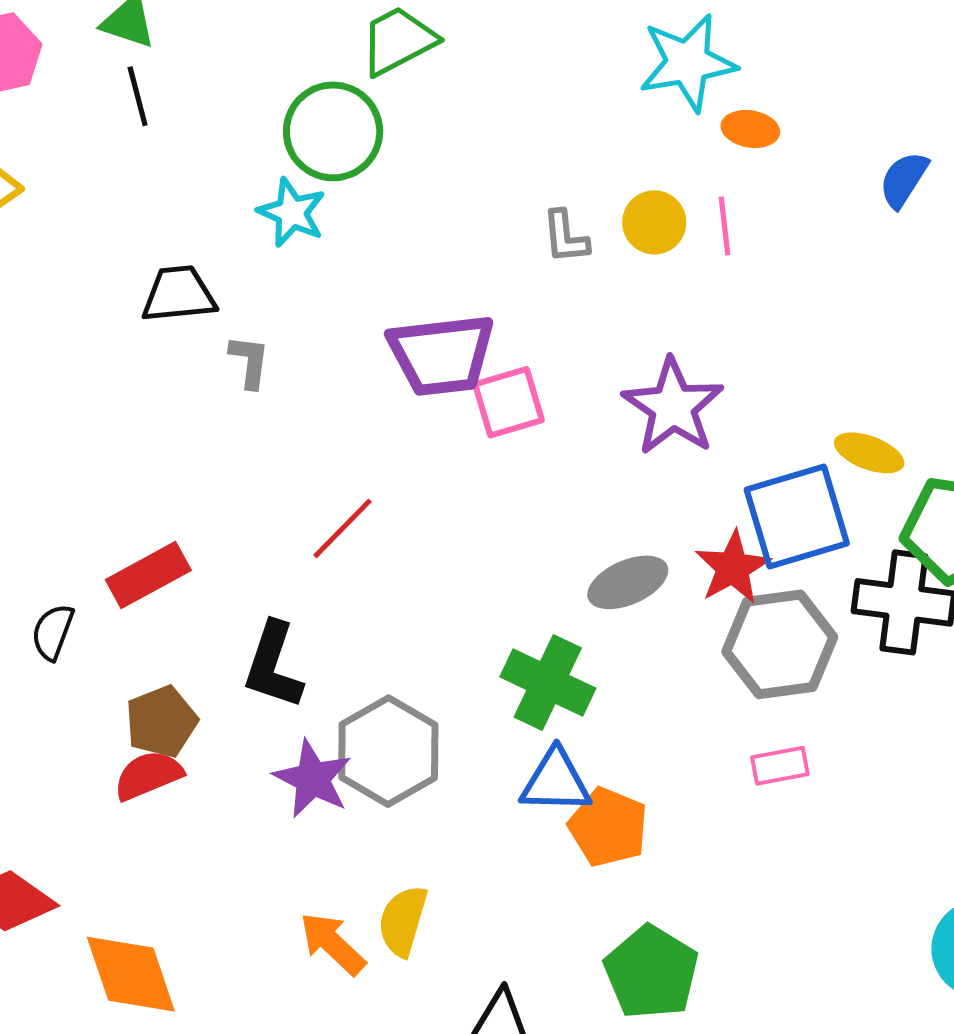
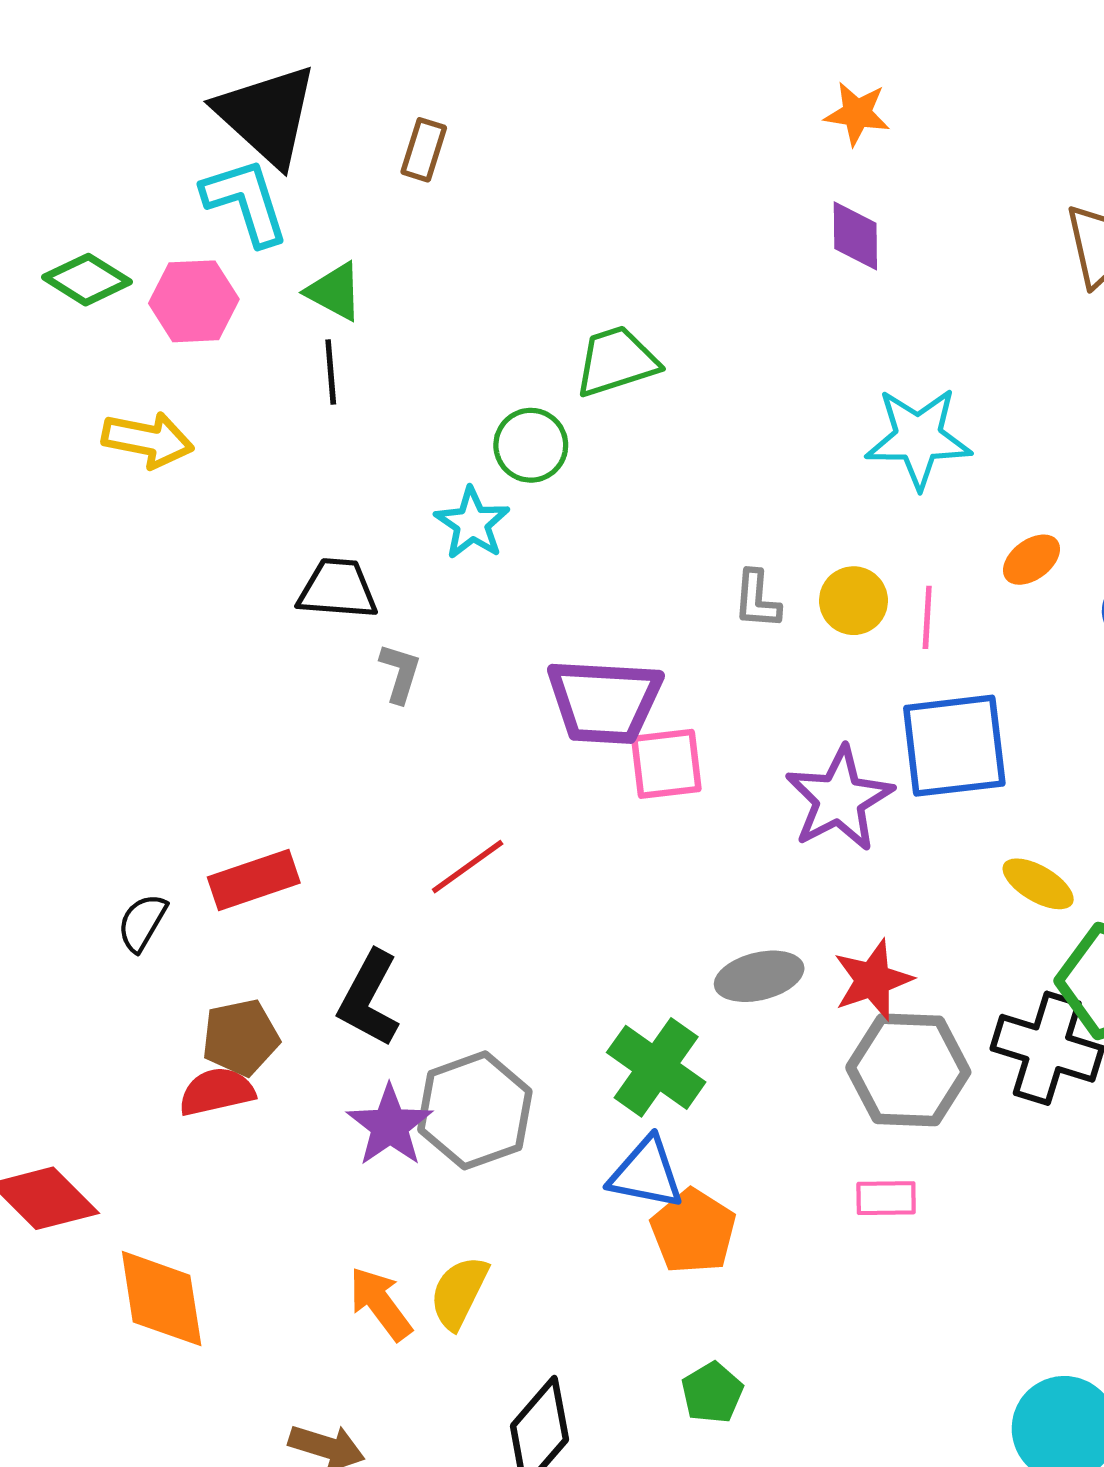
orange ellipse: (750, 129) -> (1032, 560), moved, turned -56
green circle: (333, 131) -> (531, 445), size x0.7
blue square: (797, 516) -> (954, 746), moved
green pentagon: (651, 972) -> (712, 1393), size x0.6

